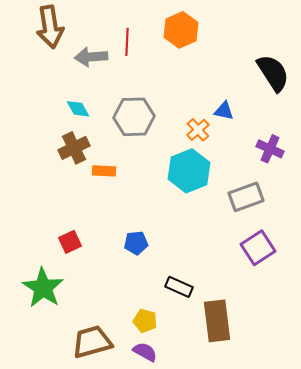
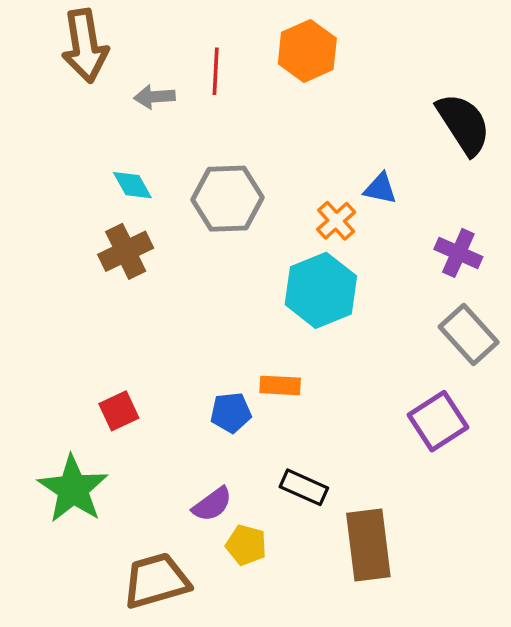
gray arrow: (91, 57) -> (154, 97), size x0.7
orange rectangle: (104, 171) -> (280, 385), moved
gray rectangle: (246, 197) -> (469, 334), moved, turned 68
purple semicircle: (145, 352) -> (212, 504), moved, turned 115

